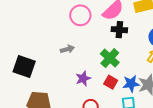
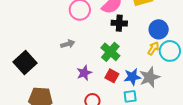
black square: (24, 67) -> (25, 63), turned 30

